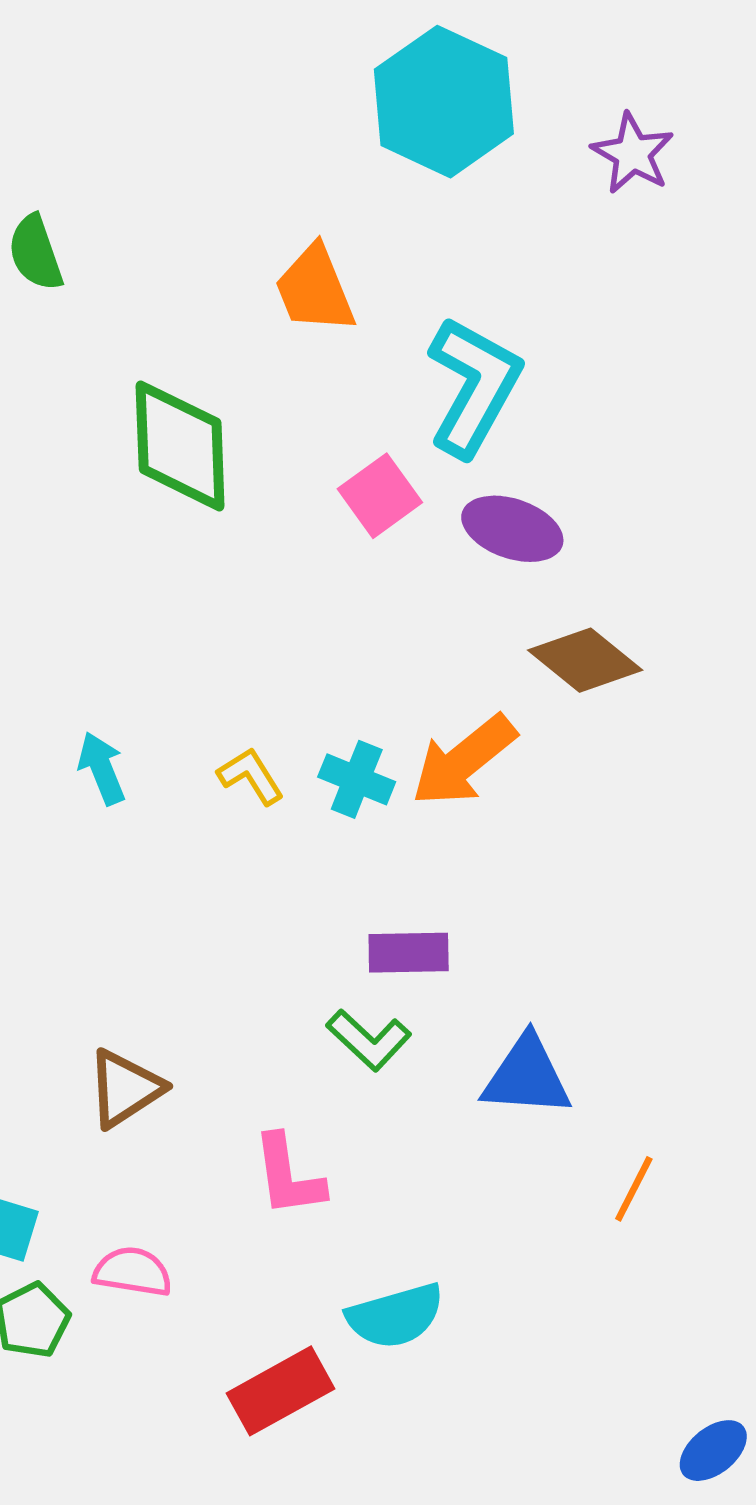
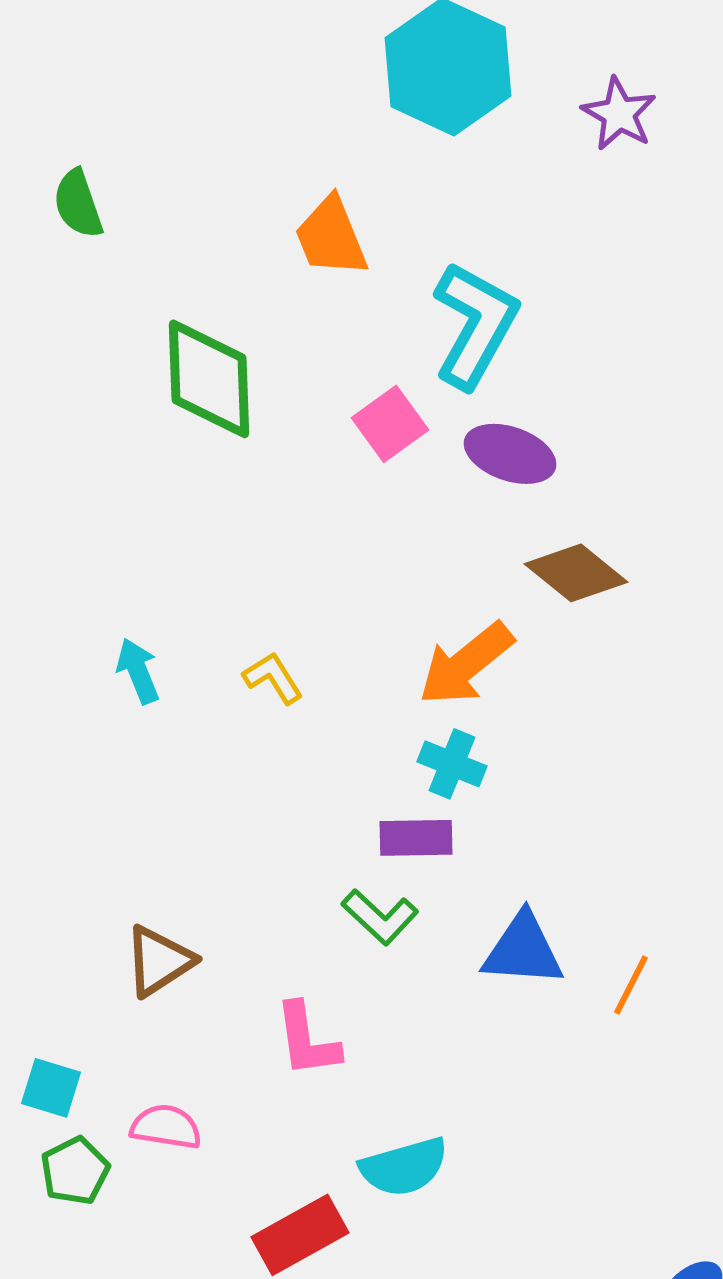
cyan cross: (357, 779) -> (452, 764), moved
orange line: (634, 1189) -> (631, 985), moved

